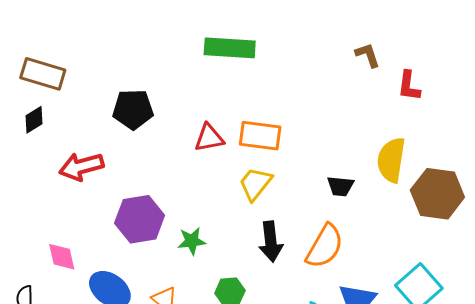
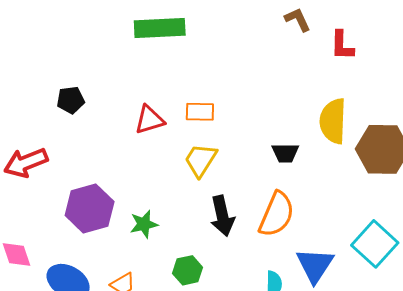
black pentagon: (133, 109) -> (71, 100), size x0.7
orange rectangle: (260, 136) -> (200, 112), size x0.7

